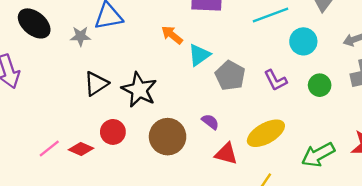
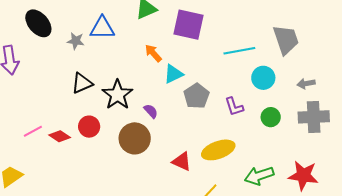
purple semicircle: (210, 122) -> (151, 111), moved

